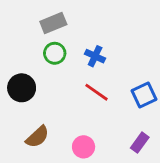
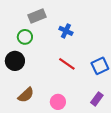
green circle: (55, 53) -> (25, 37), moved
blue cross: (95, 56) -> (66, 31), moved

